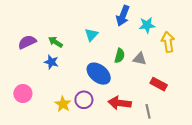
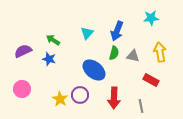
blue arrow: (123, 16) -> (117, 31), moved
cyan star: (147, 25) -> (151, 18), moved
purple semicircle: (27, 42) -> (23, 51), moved
yellow arrow: (168, 42) -> (160, 52), moved
red arrow: (120, 103) -> (114, 98), turned -95

